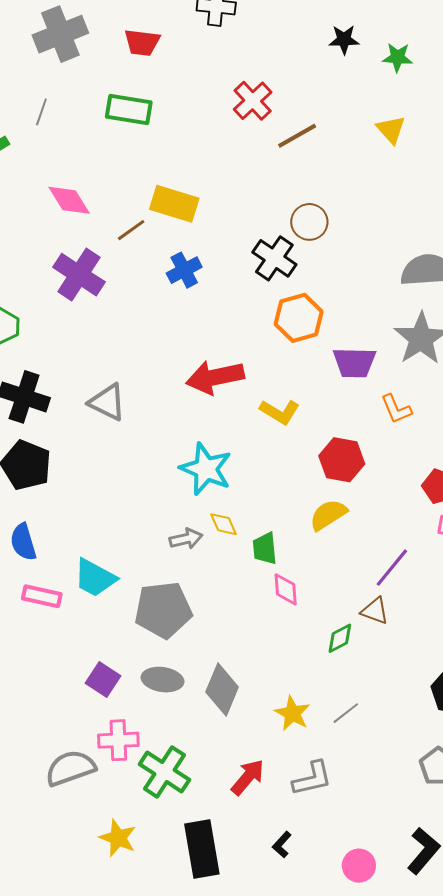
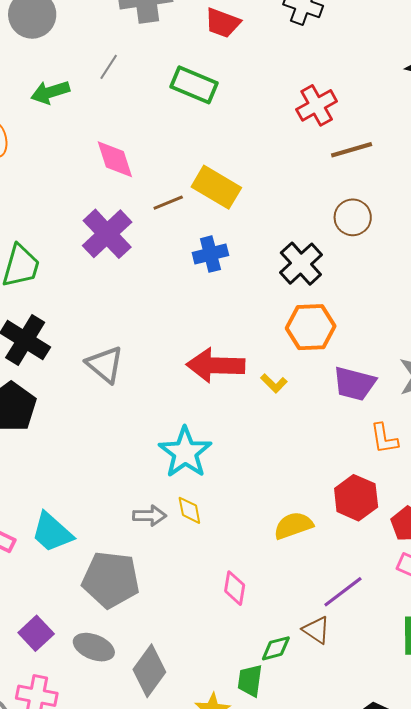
brown circle: (309, 222) -> (353, 217), moved
yellow L-shape: (280, 412) -> (274, 383), moved, size x0.7
red hexagon: (342, 460) -> (356, 498), moved
green trapezoid: (265, 549) -> (250, 681), moved

